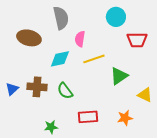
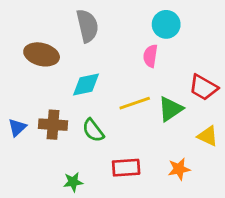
pink semicircle: (80, 39) -> (150, 56), moved
red trapezoid: (137, 40) -> (203, 87), moved, turned 30
yellow line: (94, 59) -> (135, 103), moved

